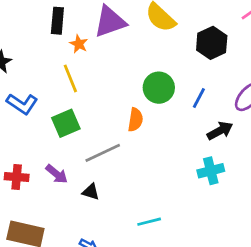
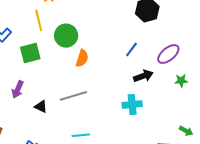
green circle: (159, 88) -> (66, 36), moved
gray line: (103, 153) -> (73, 96), moved
purple arrow: (57, 174) -> (18, 89), turned 66

